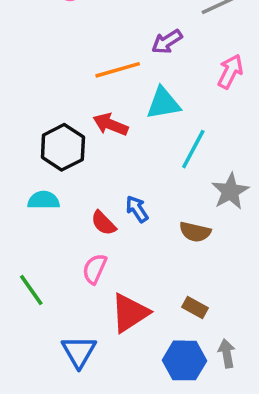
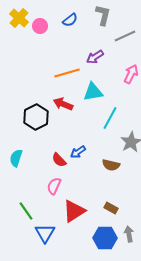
cyan semicircle: (44, 200) -> (16, 158), moved, turned -72
blue arrow: (137, 209) -> (78, 152), turned -91
green line: (31, 290) -> (26, 211), moved

